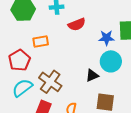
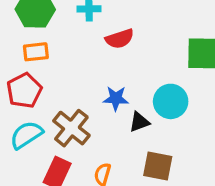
blue star: (106, 38) -> (116, 98), moved
orange rectangle: (41, 42) -> (36, 52), moved

